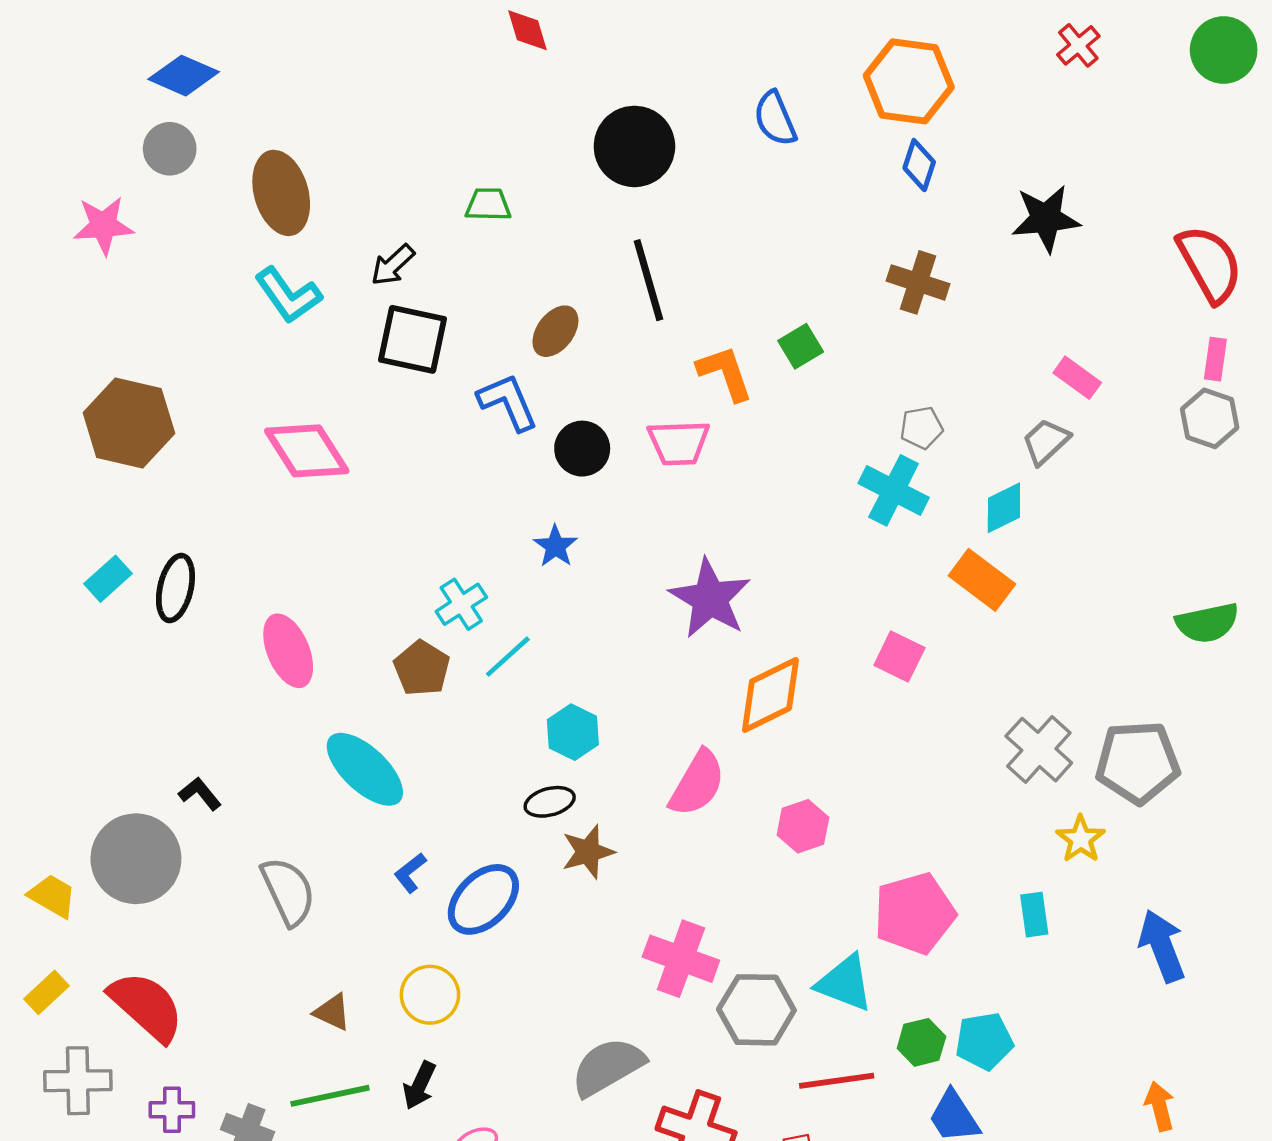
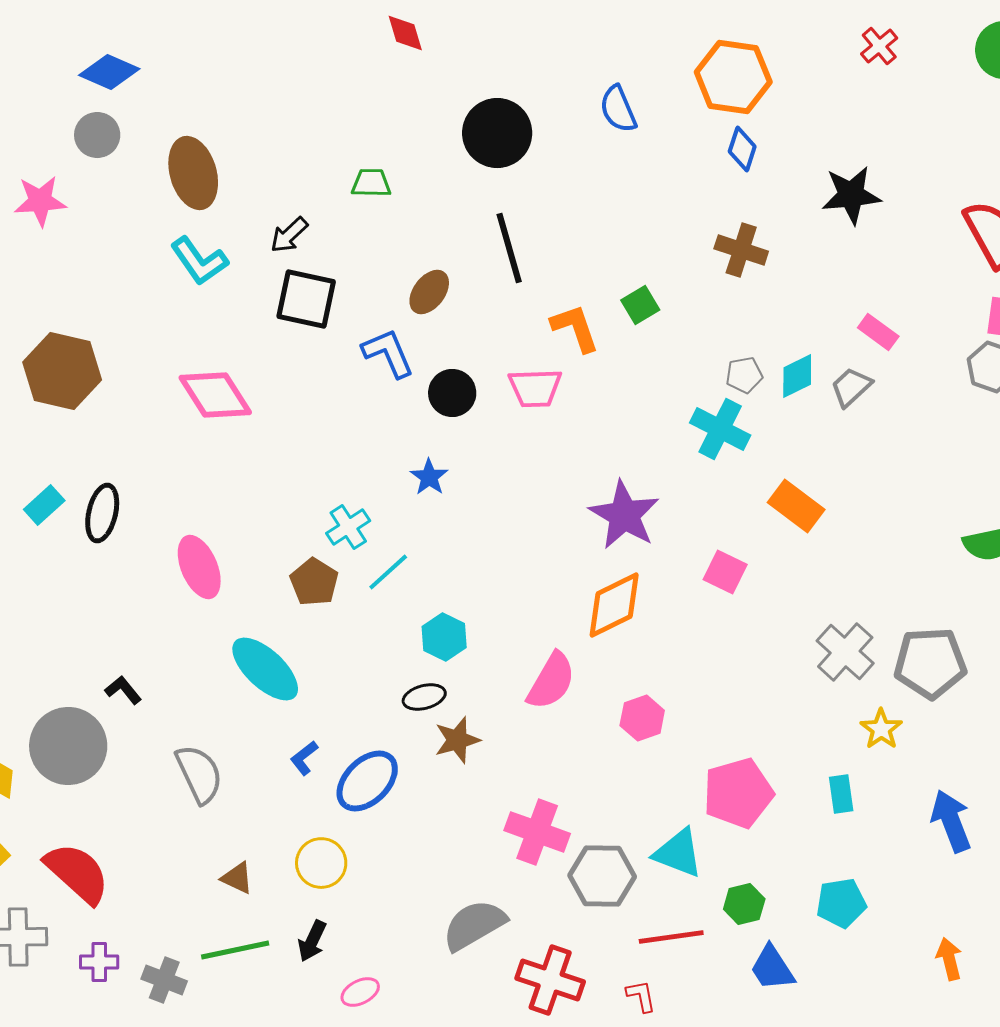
cyan diamond: (1004, 508) -> (797, 376), moved
purple star: (710, 598) -> (624, 515), moved
cyan pentagon: (984, 1041) -> (841, 903), moved

